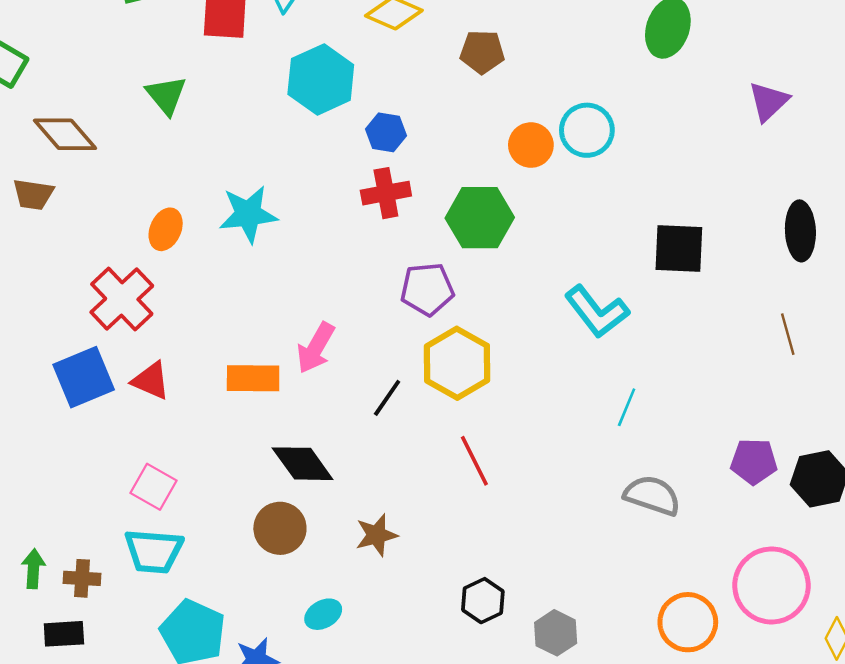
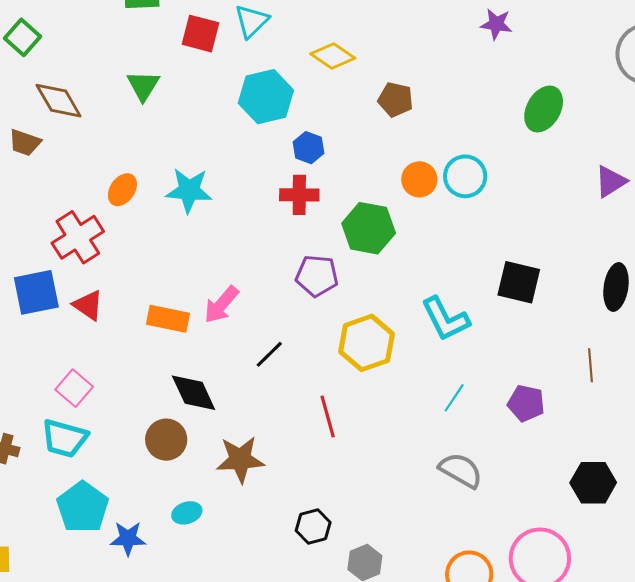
yellow hexagon: (457, 363) -> (367, 343), moved
purple pentagon: (754, 461) -> (526, 403), moved
brown star: (376, 535) -> (240, 459), size x1.4

